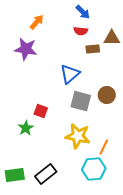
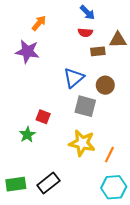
brown circle: (107, 95) -> (105, 85), moved
cyan hexagon: (94, 169) -> (114, 187), moved

